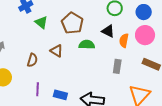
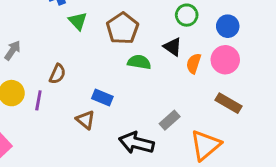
brown triangle: (57, 51) -> (85, 120), moved
gray rectangle: (117, 66) -> (170, 120), moved, turned 32
purple line: (38, 89) -> (38, 100), moved
blue rectangle: (60, 95) -> (102, 97), moved

